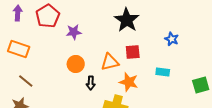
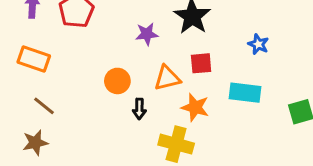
purple star: (74, 32) -> (147, 34), moved
cyan rectangle: (163, 72) -> (245, 93), size x1.5

